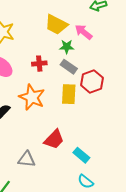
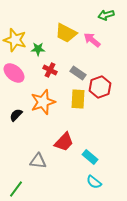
green star: (67, 47) -> (38, 49), moved
red cross: (39, 64) -> (50, 70), turned 32
orange star: (32, 97) -> (43, 102), turned 30

